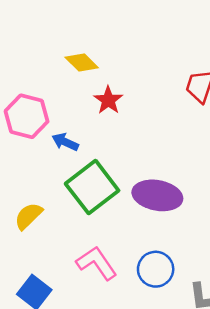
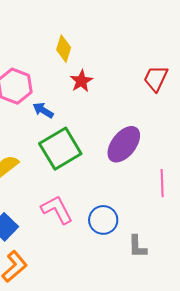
yellow diamond: (82, 63) -> (64, 49), turned 56
purple ellipse: (157, 195) -> (124, 144), moved, turned -69

